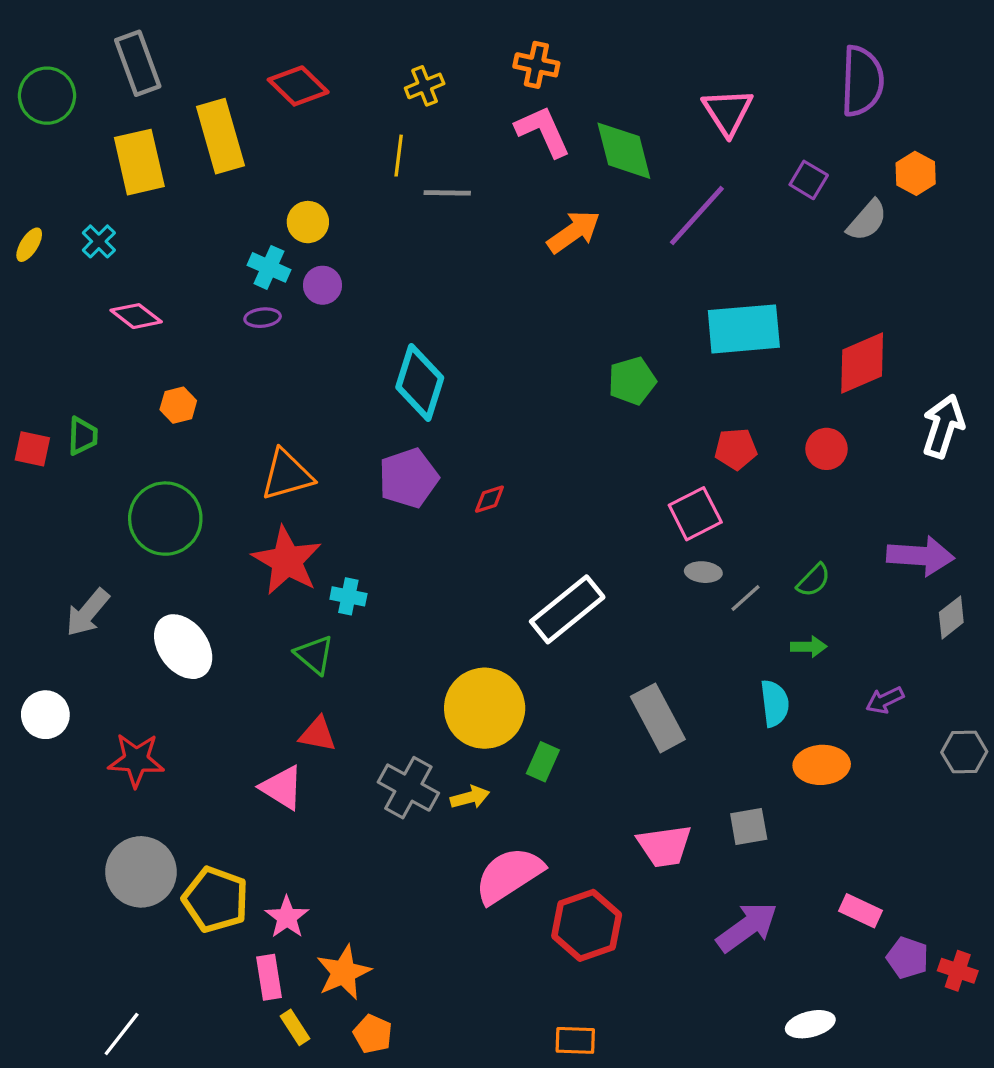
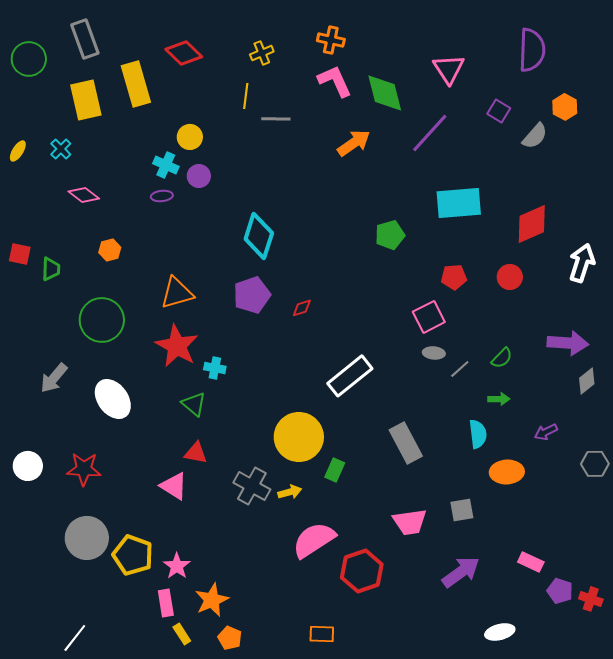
red square: (32, 449) -> (20, 254), moved
white circle: (45, 715) -> (28, 466), moved
orange rectangle: (575, 1040) -> (322, 634), moved

